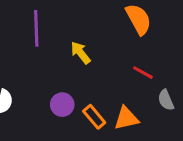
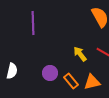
yellow arrow: (81, 53) -> (80, 54), moved

